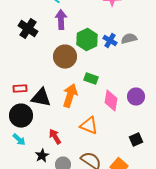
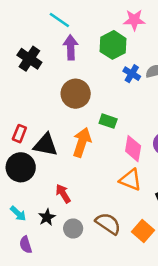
green hexagon: (87, 40) -> (113, 45), moved
red rectangle: (20, 89) -> (19, 134), turned -64
orange triangle: (89, 126) -> (131, 180), moved
cyan arrow: (19, 140) -> (18, 214), moved

